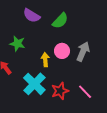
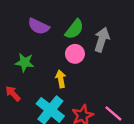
pink circle: (62, 51) -> (75, 54), moved
gray arrow: (83, 51) -> (102, 40), moved

